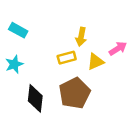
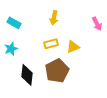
yellow arrow: (81, 37) -> (54, 18), moved
pink arrow: (118, 49) -> (97, 24), moved, turned 96

